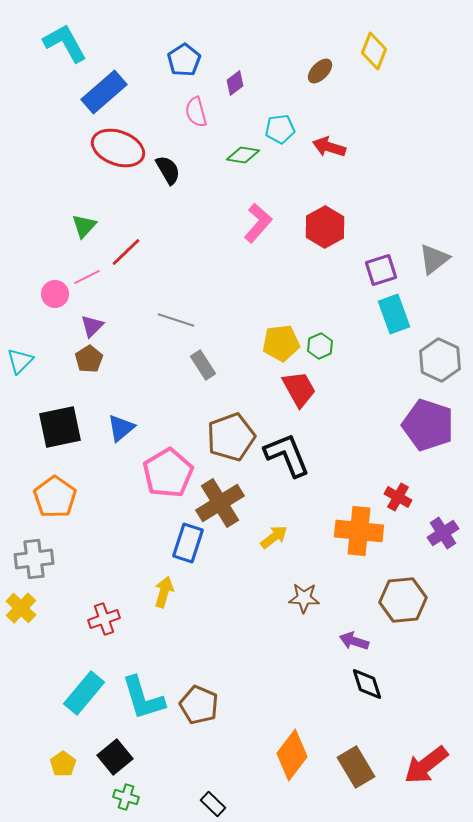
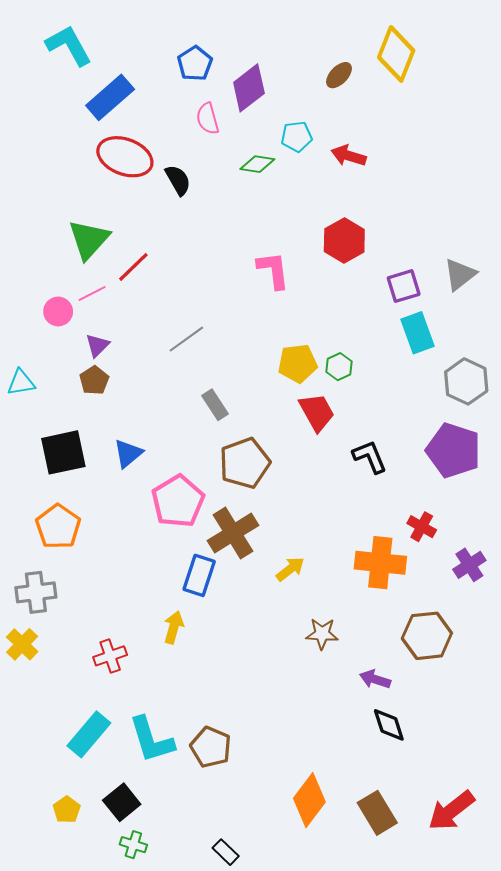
yellow diamond: (374, 51) -> (396, 54), size x1.4
purple diamond: (235, 83) -> (249, 88), size x1.8
pink L-shape: (258, 223) -> (273, 270), moved, turned -48
green triangle: (84, 226) -> (89, 239), size x1.6
gray line: (176, 320) -> (186, 339), turned -54
cyan triangle: (20, 361) -> (21, 383), turned 36
gray rectangle: (203, 365) -> (215, 405), moved
black L-shape: (287, 455) -> (370, 457), moved, size x0.7

